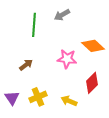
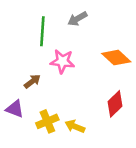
pink star: (67, 59) -> (62, 61), moved
purple triangle: (12, 98) -> (15, 109), moved, turned -35
yellow arrow: (69, 101) -> (75, 126), moved

